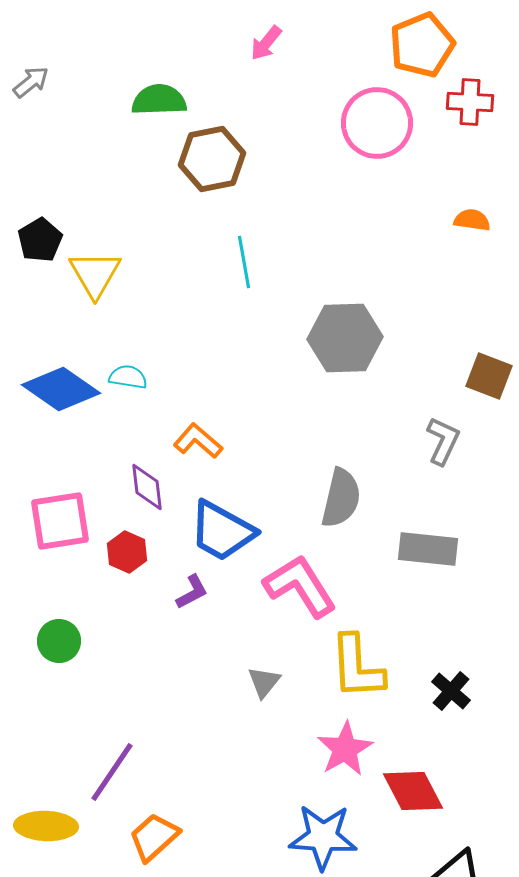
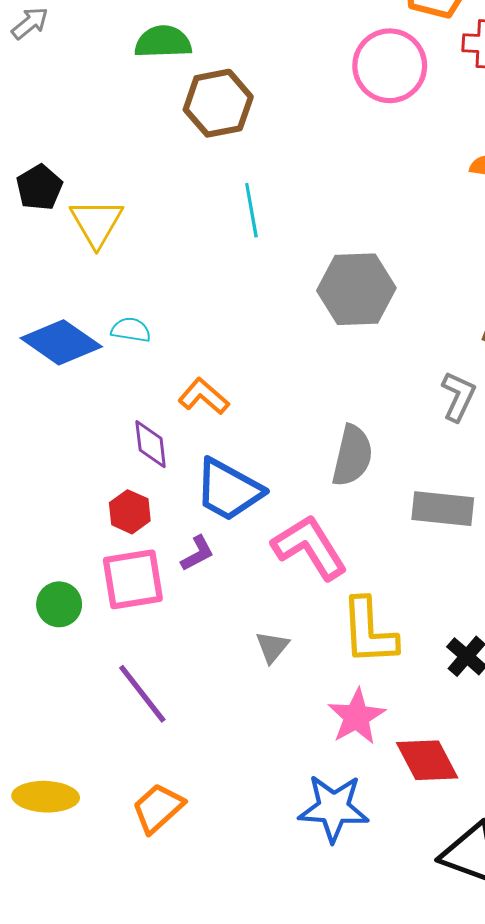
pink square: (60, 521) -> (133, 579), moved
purple line: (112, 772) -> (142, 694), moved, turned -72

